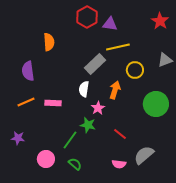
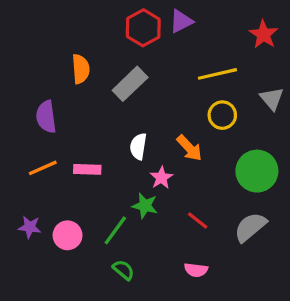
purple triangle: (110, 24) -> (181, 21), moved, turned -35
yellow line: (118, 47) -> (217, 74), moved
gray triangle: (165, 60) -> (272, 99), turned -49
gray rectangle: (95, 64) -> (130, 84), moved
orange arrow: (115, 90) -> (189, 148), turned 120
gray semicircle: (144, 155) -> (250, 227), moved
pink circle: (46, 159) -> (68, 235), moved

